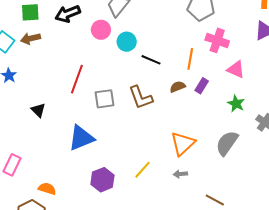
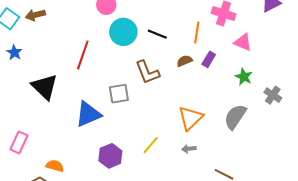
cyan circle: (127, 42) -> (123, 32), moved, size x1.4
gray square: (105, 99) -> (119, 94), moved
black triangle: (38, 110) -> (45, 87), size x1.8

